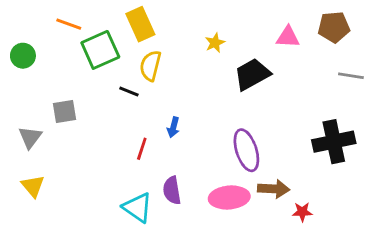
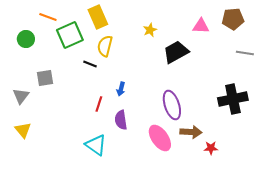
green circle: (23, 56) -> (26, 39), moved
purple semicircle: (172, 190) -> (121, 120), moved
pink ellipse: (229, 197) -> (160, 138), turned 60

